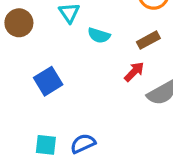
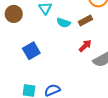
brown rectangle: (148, 40) -> (85, 21), moved

